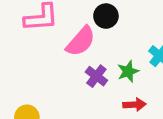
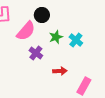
green star: (128, 71) -> (56, 37), moved

